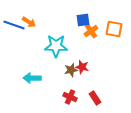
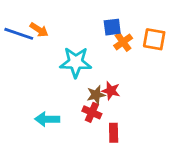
cyan arrow: (32, 78) -> (47, 119), moved
red cross: (70, 97) -> (92, 112), moved
red rectangle: (95, 98) -> (114, 133), moved, turned 32

